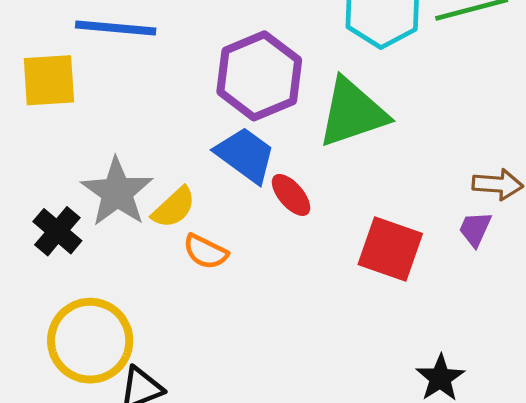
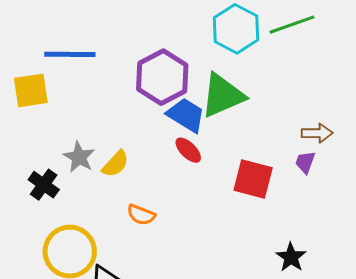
blue trapezoid: (245, 155) -> (186, 115), moved
gray star: (117, 192) -> (79, 157), size x0.7
orange semicircle: (205, 252) -> (141, 215), moved

